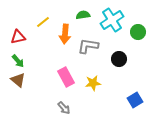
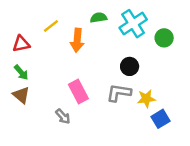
gray L-shape: (88, 46) -> (119, 93), moved
black circle: (119, 59) -> (130, 66), moved
yellow star: (93, 83) -> (146, 99), moved
gray arrow: (64, 108) -> (63, 116), moved

